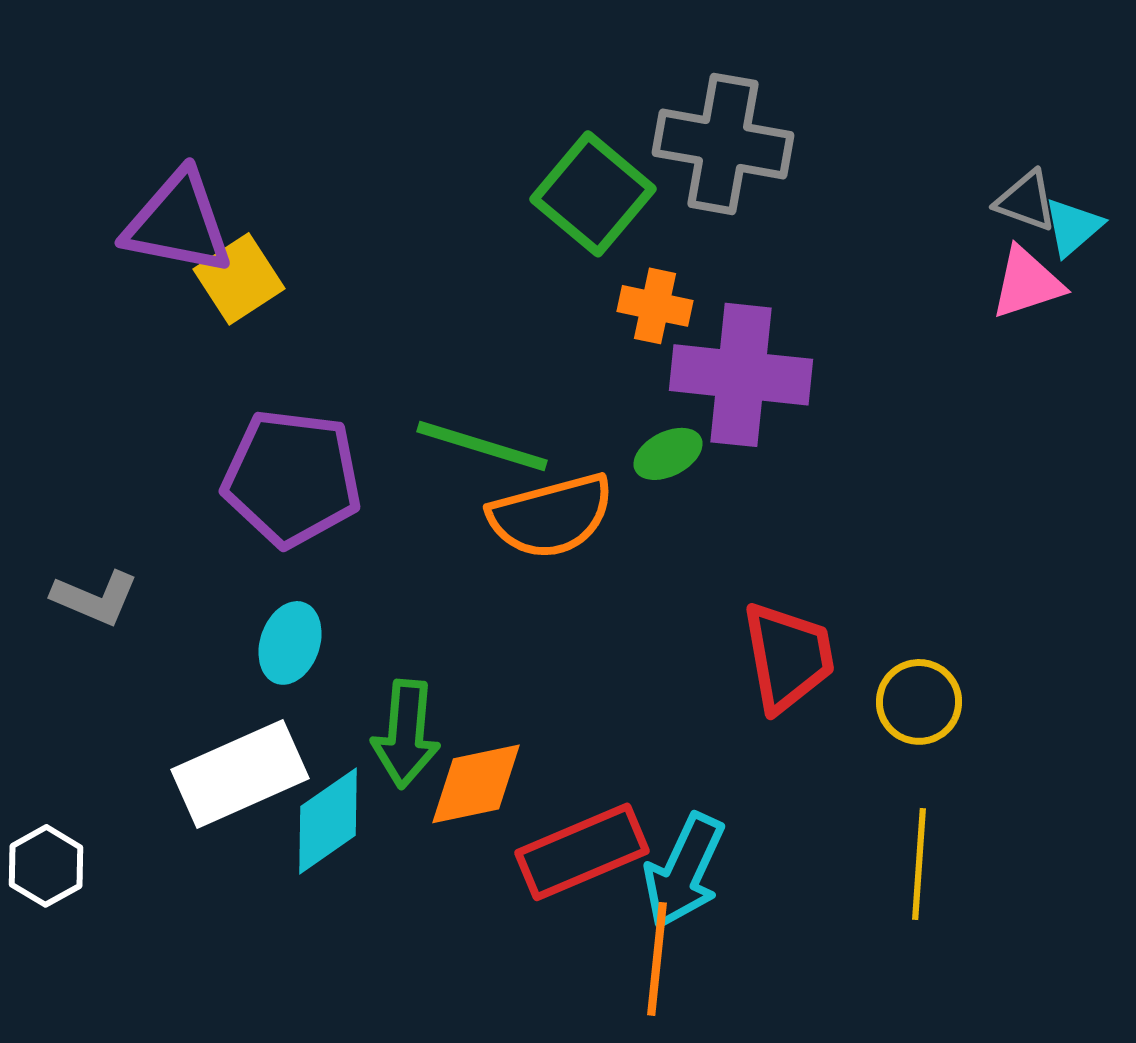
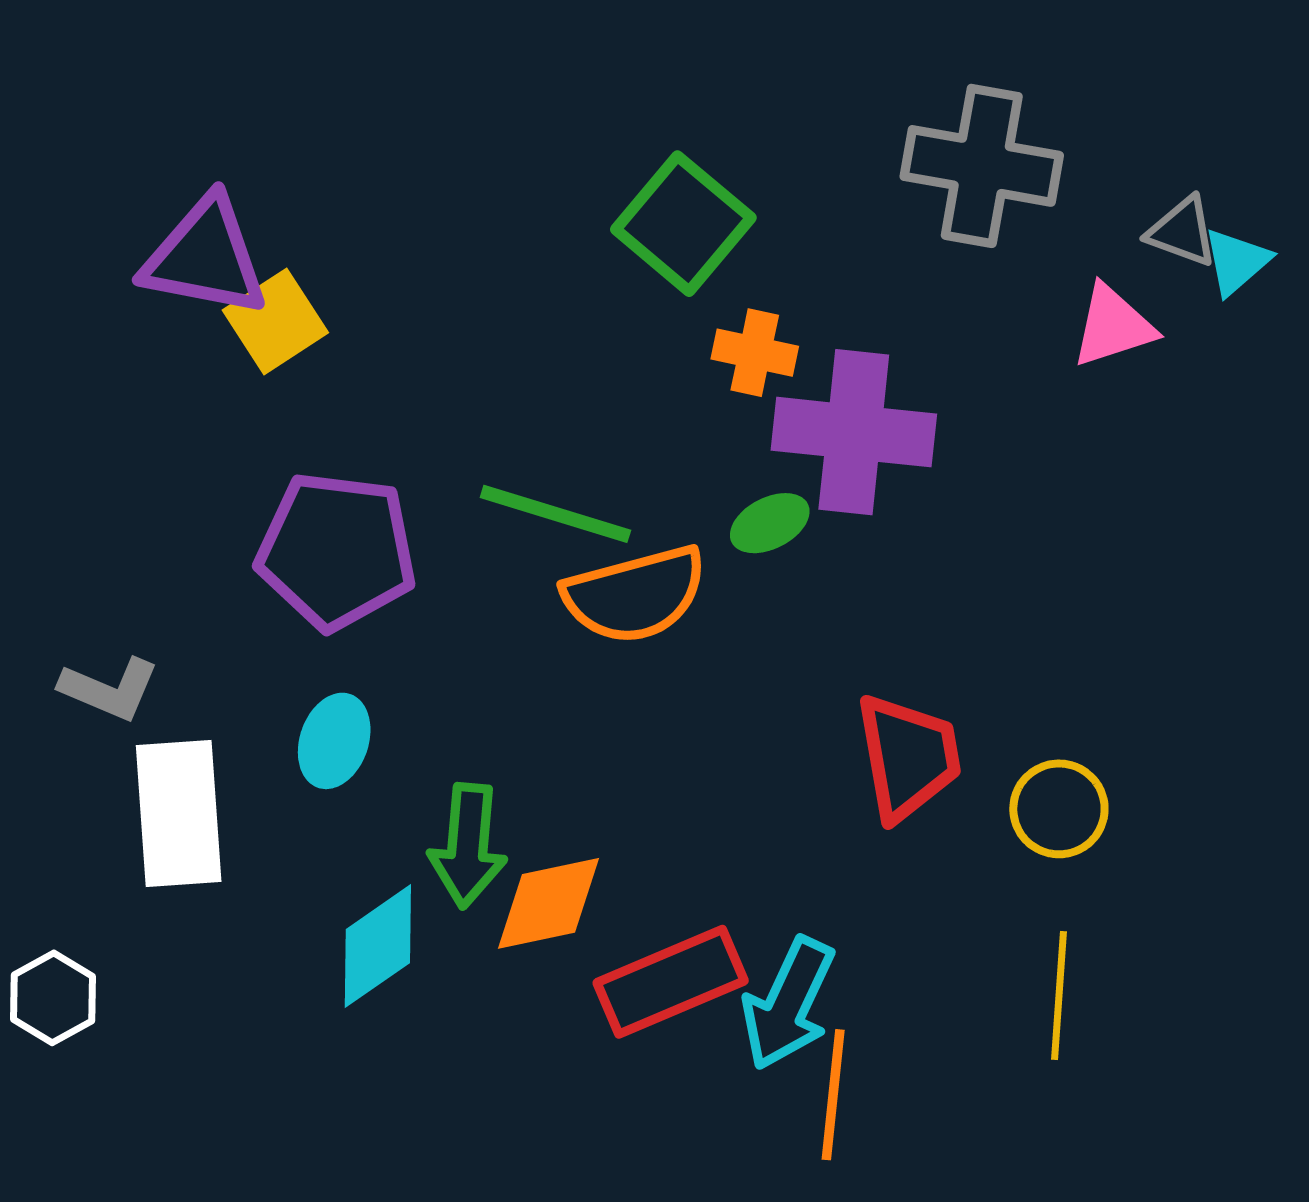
gray cross: (723, 144) -> (982, 166), moved
pink triangle: (1027, 283) -> (1113, 326), moved
white rectangle: (240, 774) -> (179, 814), moved, turned -70
orange line: (657, 959) -> (833, 1095), moved

